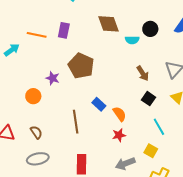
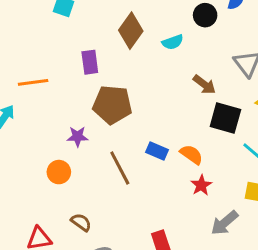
brown diamond: (109, 24) -> (131, 31), turned 75
black circle: (150, 29) -> (205, 15), moved
purple rectangle: (64, 30) -> (90, 62), moved
black square: (149, 99) -> (225, 118), size x1.5
brown line: (76, 122) -> (120, 168), moved

